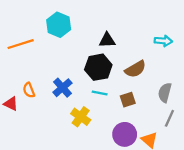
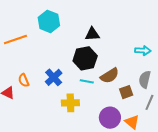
cyan arrow: (163, 41) -> (143, 51), moved
brown semicircle: (135, 69) -> (110, 76), moved
brown square: (128, 100) -> (126, 92), moved
yellow cross: (81, 117) -> (70, 103), turned -36

